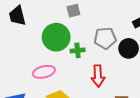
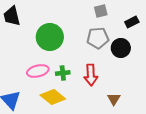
gray square: (73, 11) -> (101, 11), moved
green cross: (78, 50) -> (63, 73), moved

